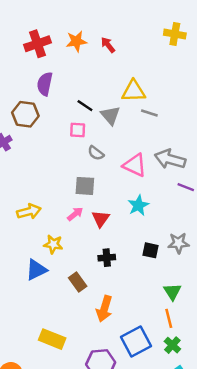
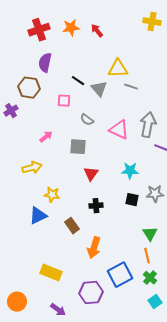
pink square: (78, 130) -> (64, 101), moved
gray arrow: (170, 159) -> (148, 125), turned 85
cyan star: (138, 205) -> (130, 171), moved, turned 30
pink arrow: (75, 214) -> (46, 137), moved

